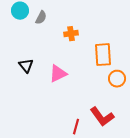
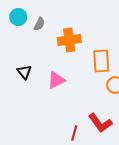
orange cross: (71, 34) -> (69, 40), size x1.6

